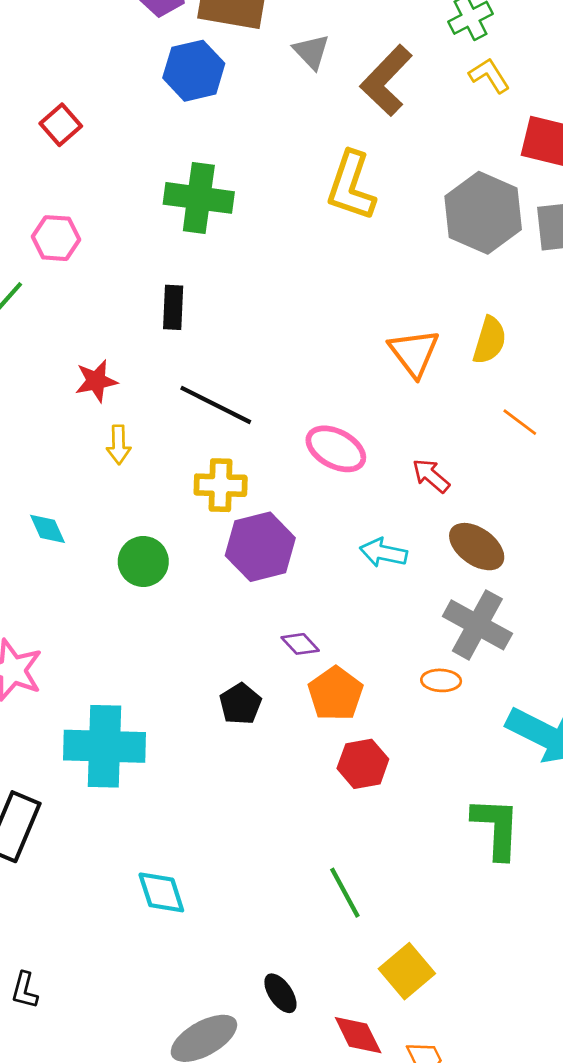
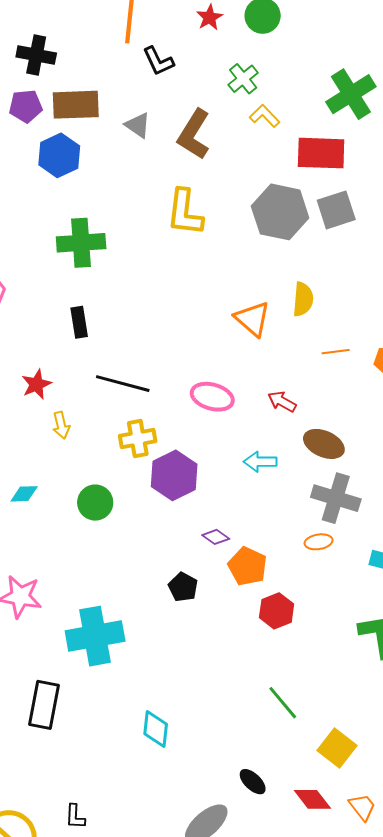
orange line: (520, 422) -> (336, 352), turned -32
cyan diamond: (47, 529) -> (24, 494), turned -56
cyan diamond: (161, 892) -> (156, 729), turned 36

